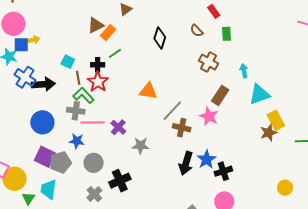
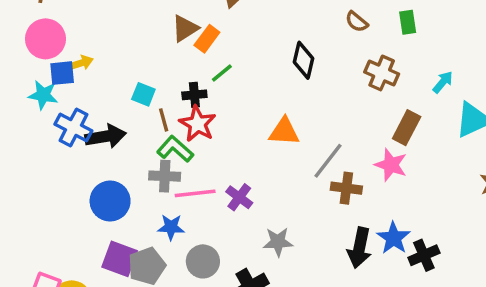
black diamond: (160, 38) -> (304, 60), moved
cyan arrow: (244, 71) -> (443, 82), turned 56
gray star: (141, 146) -> (278, 242), moved

